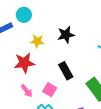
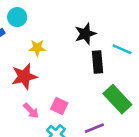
black star: (66, 35) -> (85, 34), moved
black rectangle: (66, 71) -> (98, 62), moved, turned 30

